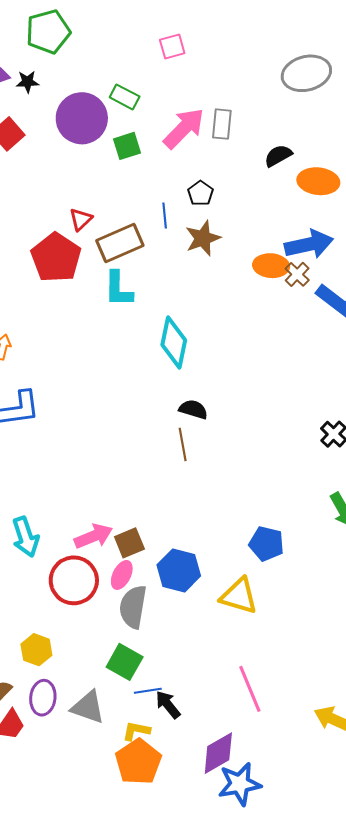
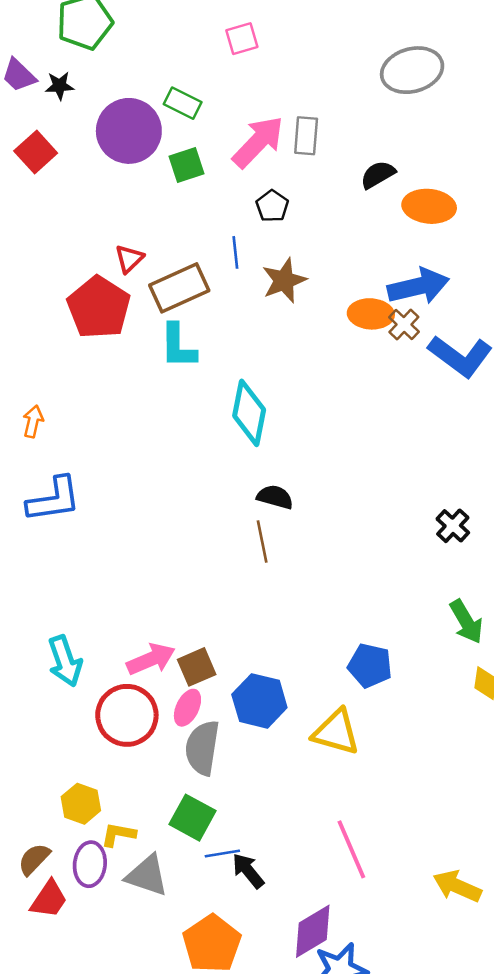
black pentagon: (200, 193) -> (272, 206), moved
yellow L-shape: (136, 731) -> (118, 834), moved

